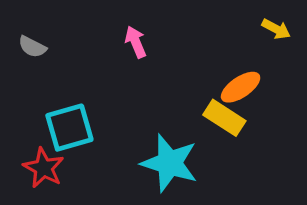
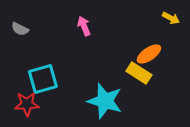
red star: (44, 168) -> (27, 104), turned -30

